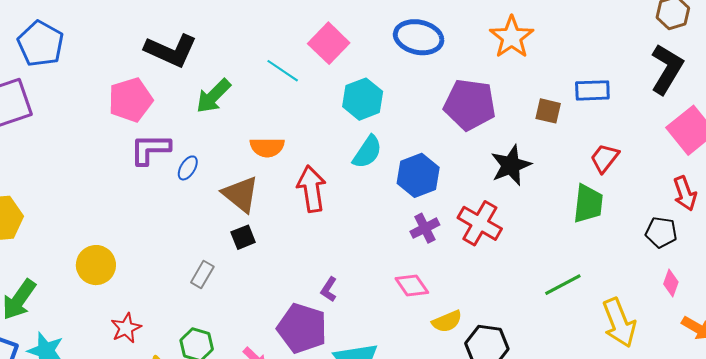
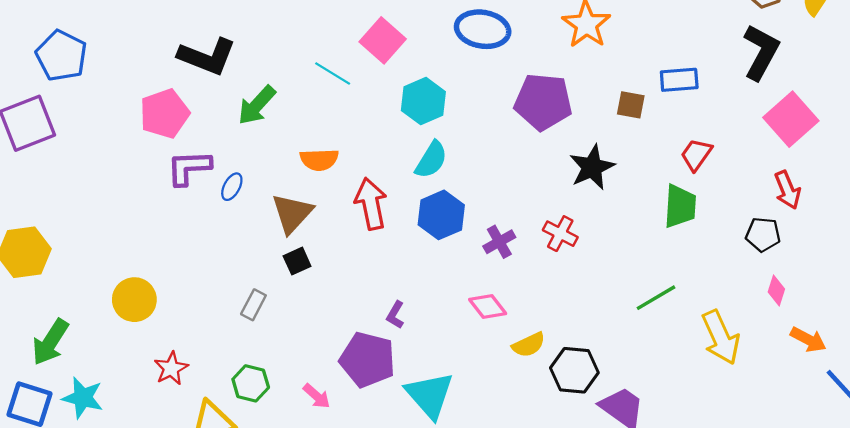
blue hexagon: (418, 175) -> (441, 215), moved
brown triangle: (241, 194) -> (292, 213), turned 36
red cross: (480, 223) -> (560, 234), size x0.7

